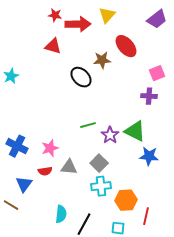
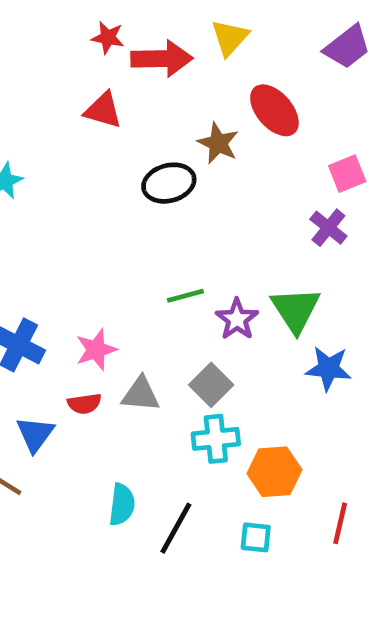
brown star: (102, 60) -> (218, 143), turned 30
black ellipse: (81, 77) -> (169, 183), turned -60
purple cross: (149, 96) -> (328, 228), turned 35
green triangle: (135, 131) -> (296, 310), turned 30
red line: (146, 216) -> (340, 523), moved

